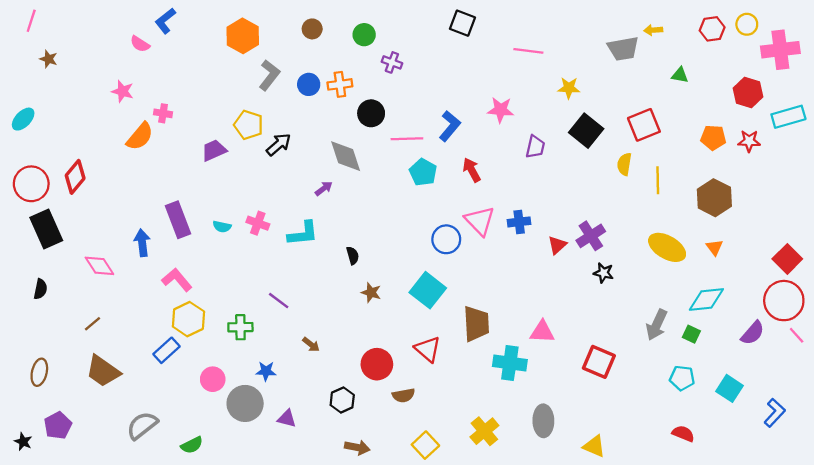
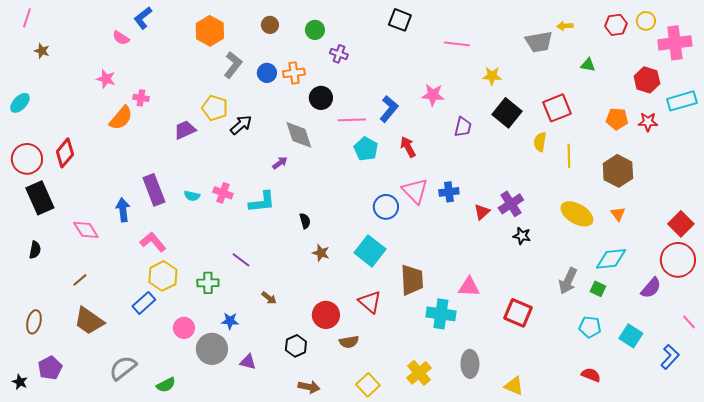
pink line: (797, 335) -> (689, 322), moved

